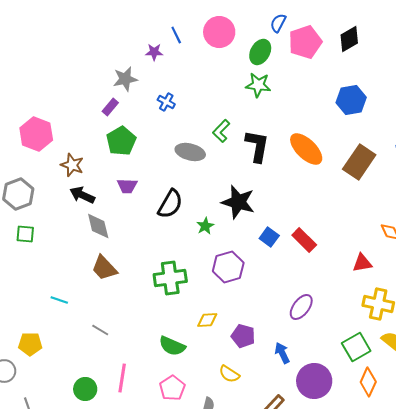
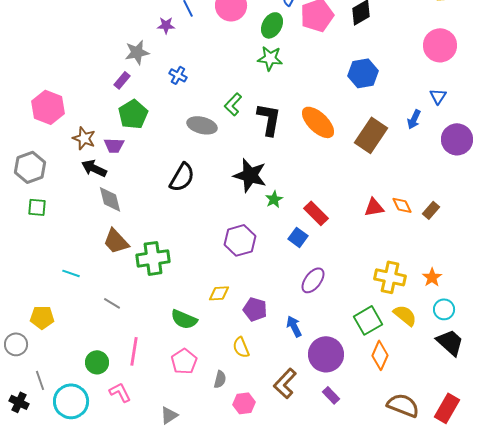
purple trapezoid: (127, 186) -> (114, 145), moved
green star: (205, 226) -> (274, 199), moved
blue square: (269, 237) -> (298, 237), moved
red triangle: (362, 263) -> (374, 207), moved
green cross: (170, 278) -> (153, 258), moved
yellow semicircle: (229, 374) -> (241, 347), turned 35

